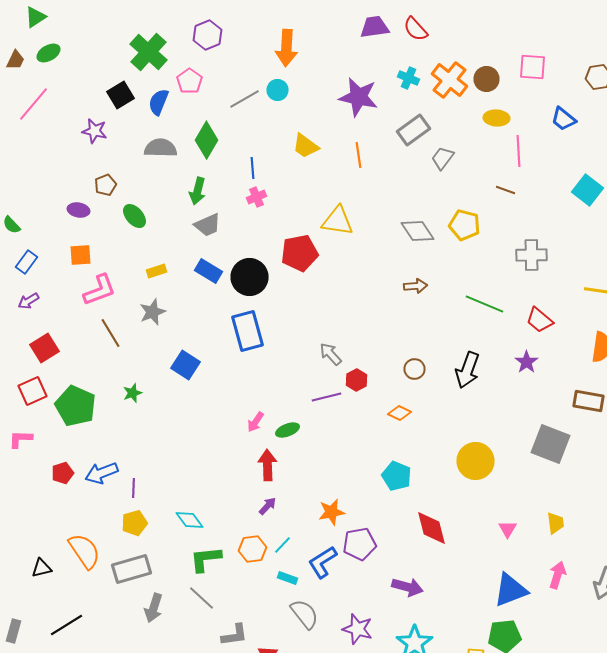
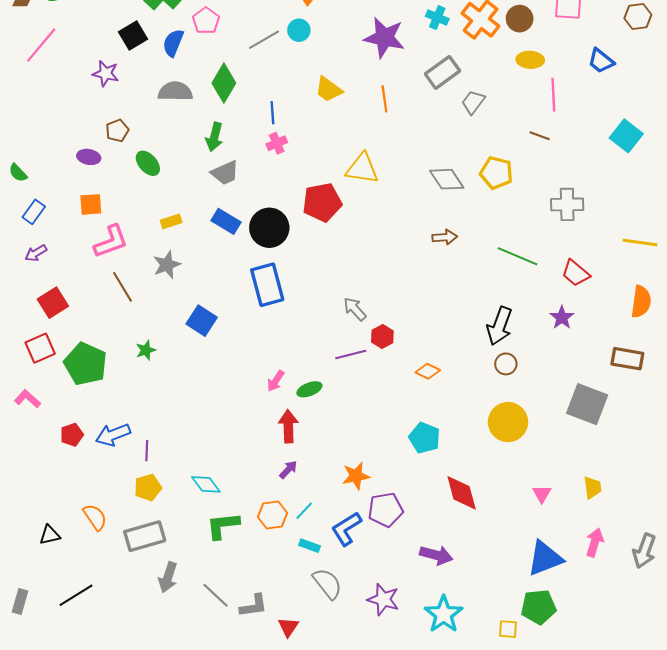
brown circle: (414, 369) -> (506, 364), moved
pink L-shape: (20, 439) -> (27, 399), turned 40
orange semicircle: (84, 551) -> (95, 517), size x0.7
gray line: (202, 598) -> (215, 595), moved

